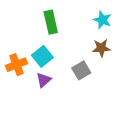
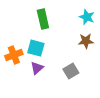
cyan square: (42, 56) -> (36, 48), turned -36
gray square: (81, 70) -> (71, 71), moved

